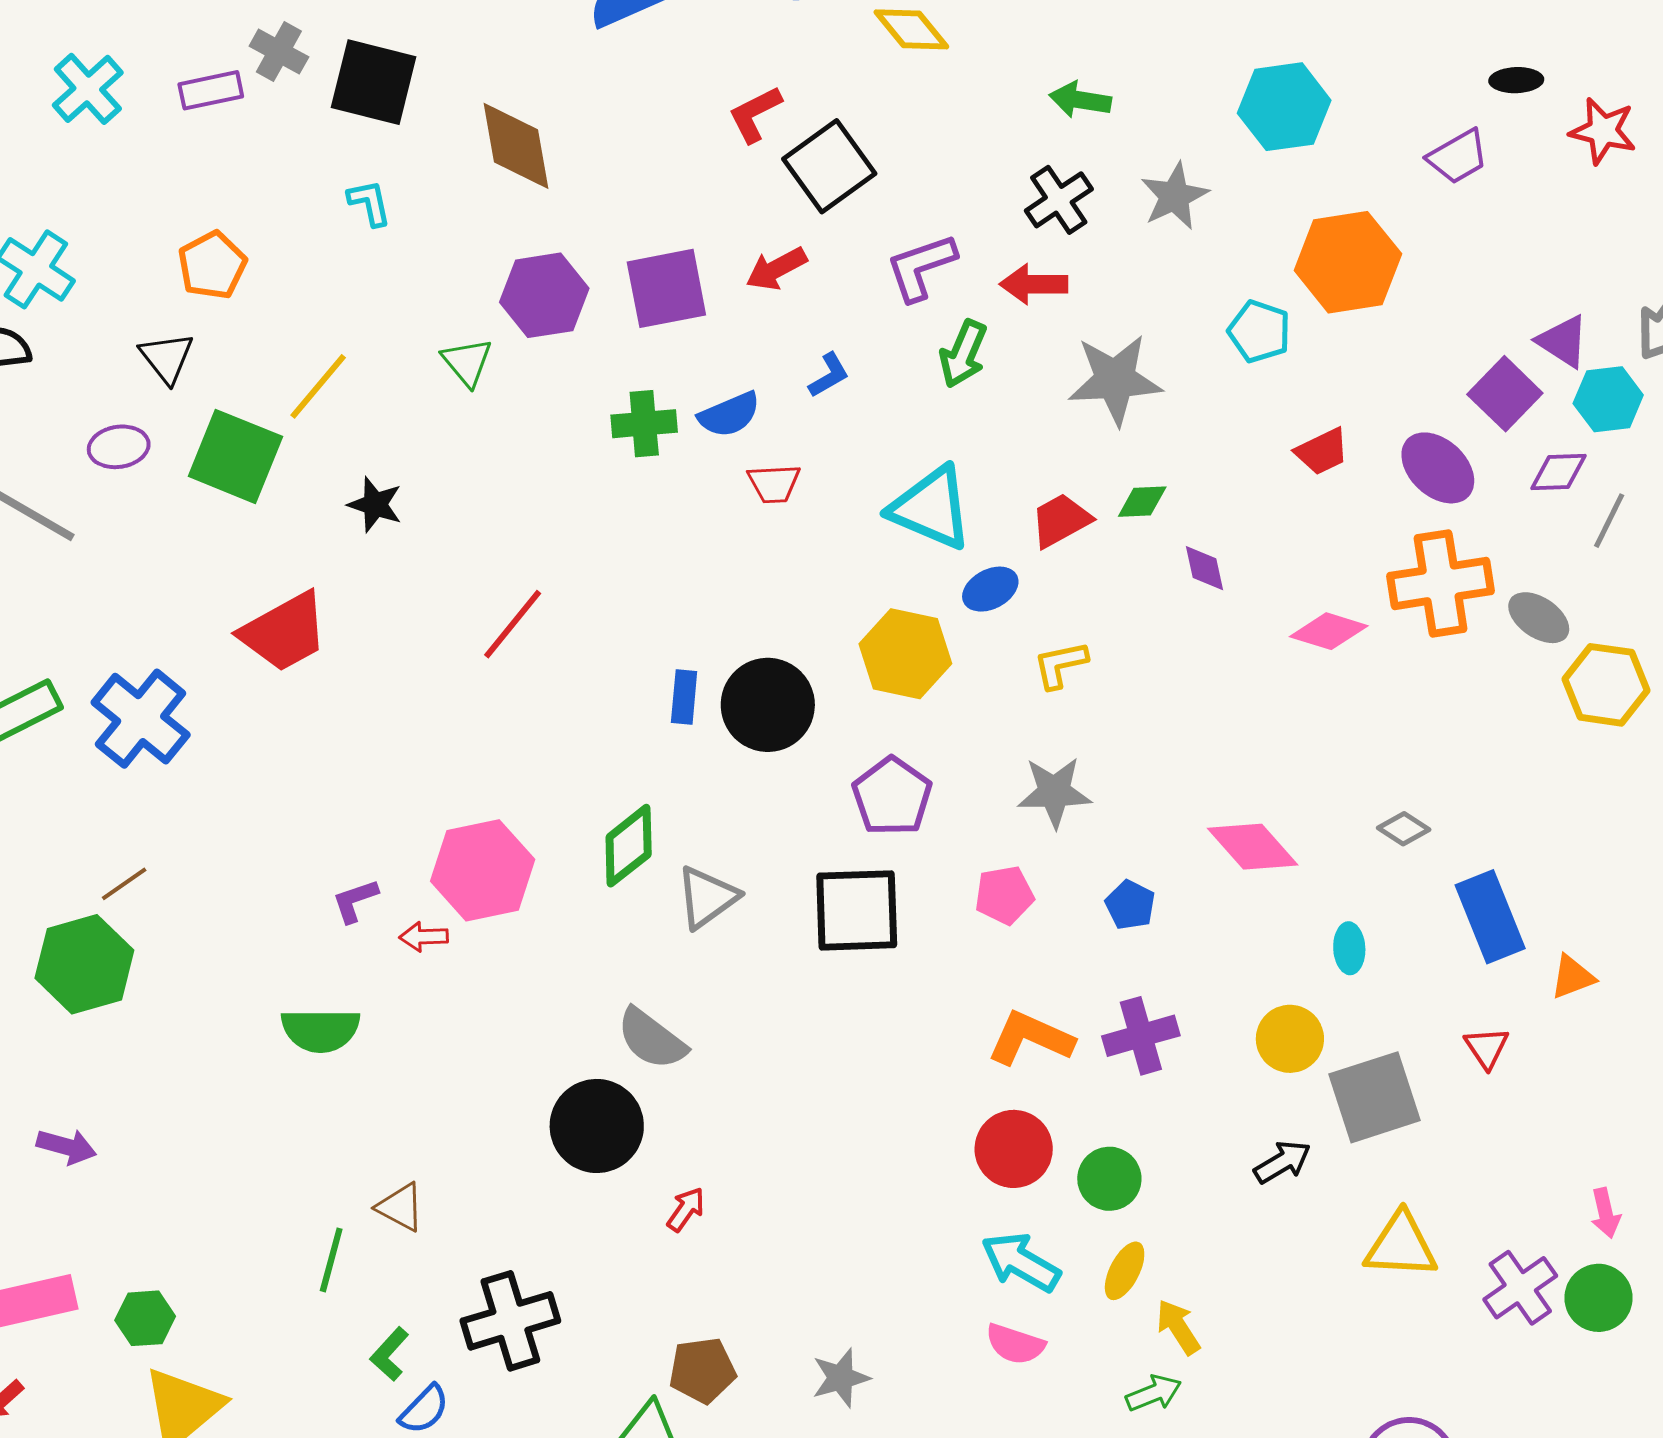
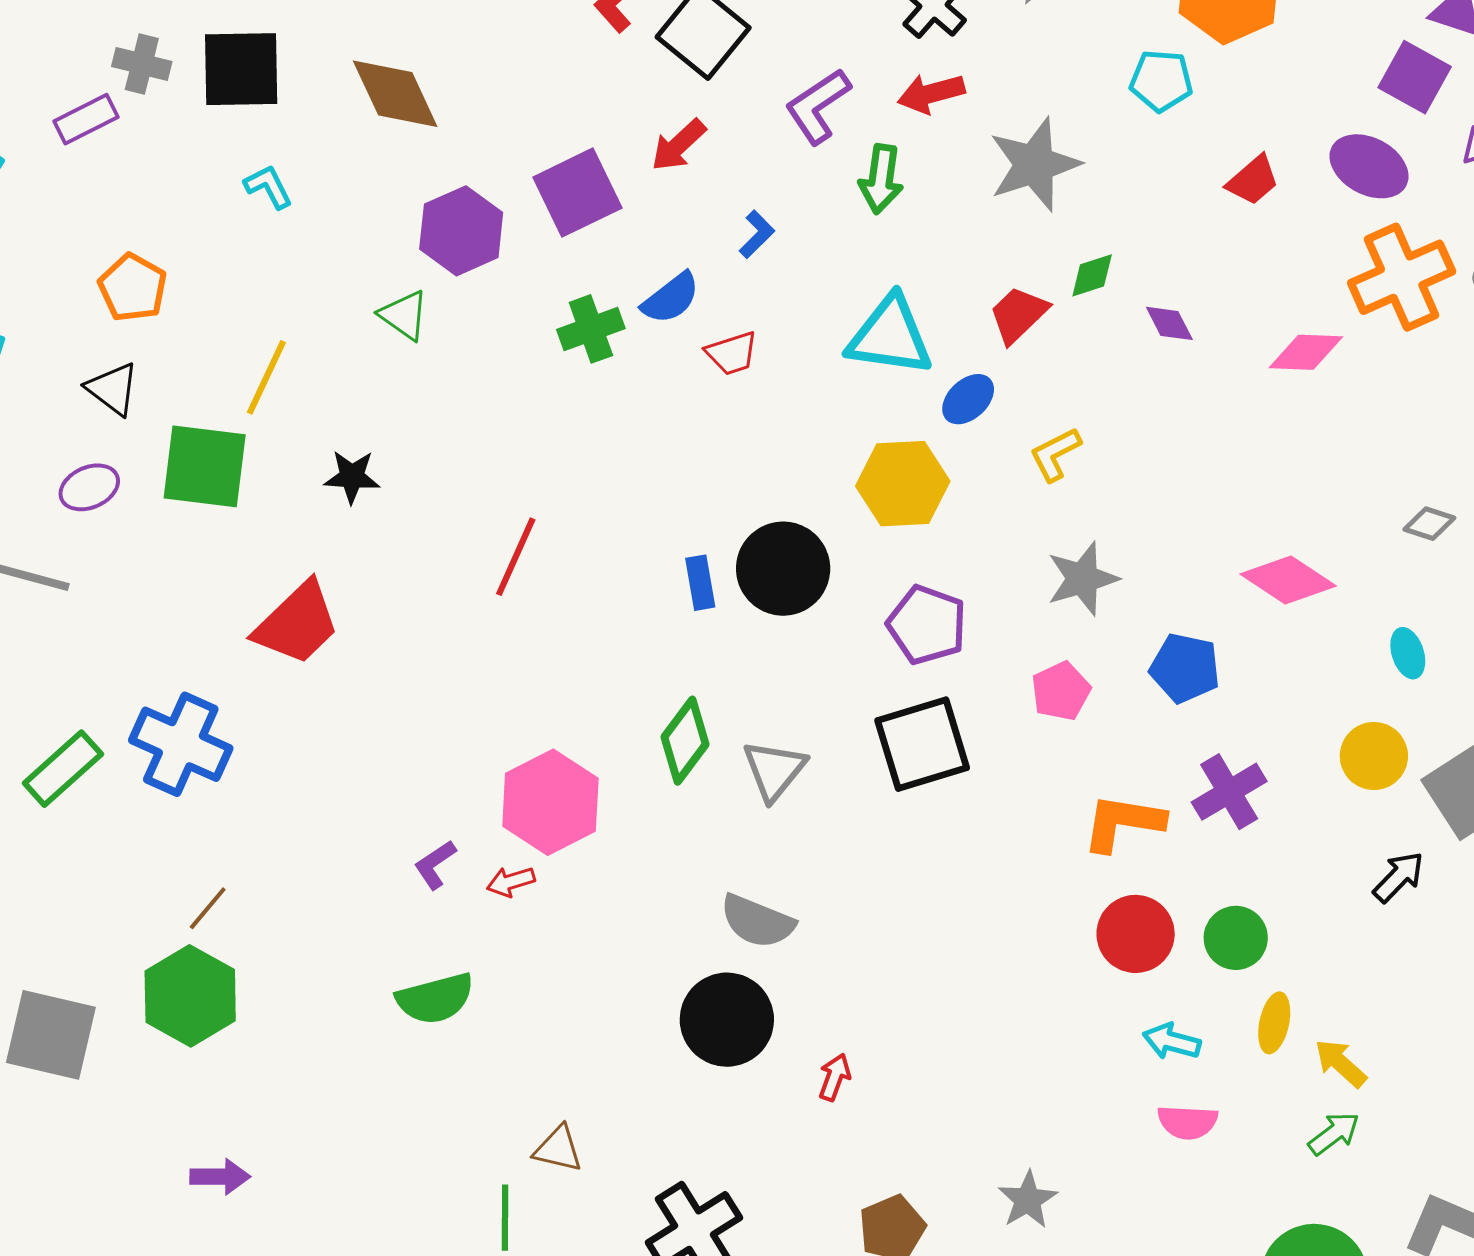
blue pentagon: (1130, 905) -> (1185, 668), size x1.4
cyan arrow: (1021, 1262) -> (1172, 1041), size x0.7

